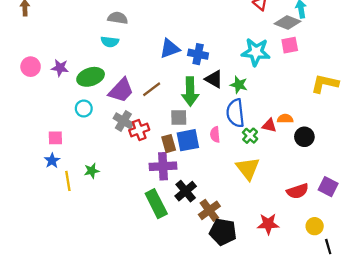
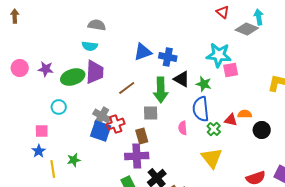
pink square: (290, 45) -> (231, 70), moved
purple trapezoid: (121, 90) -> (95, 72), moved, turned -40
cyan circle: (84, 108) -> (59, 107), moved
blue square: (188, 140) -> (101, 131), moved, turned 30

